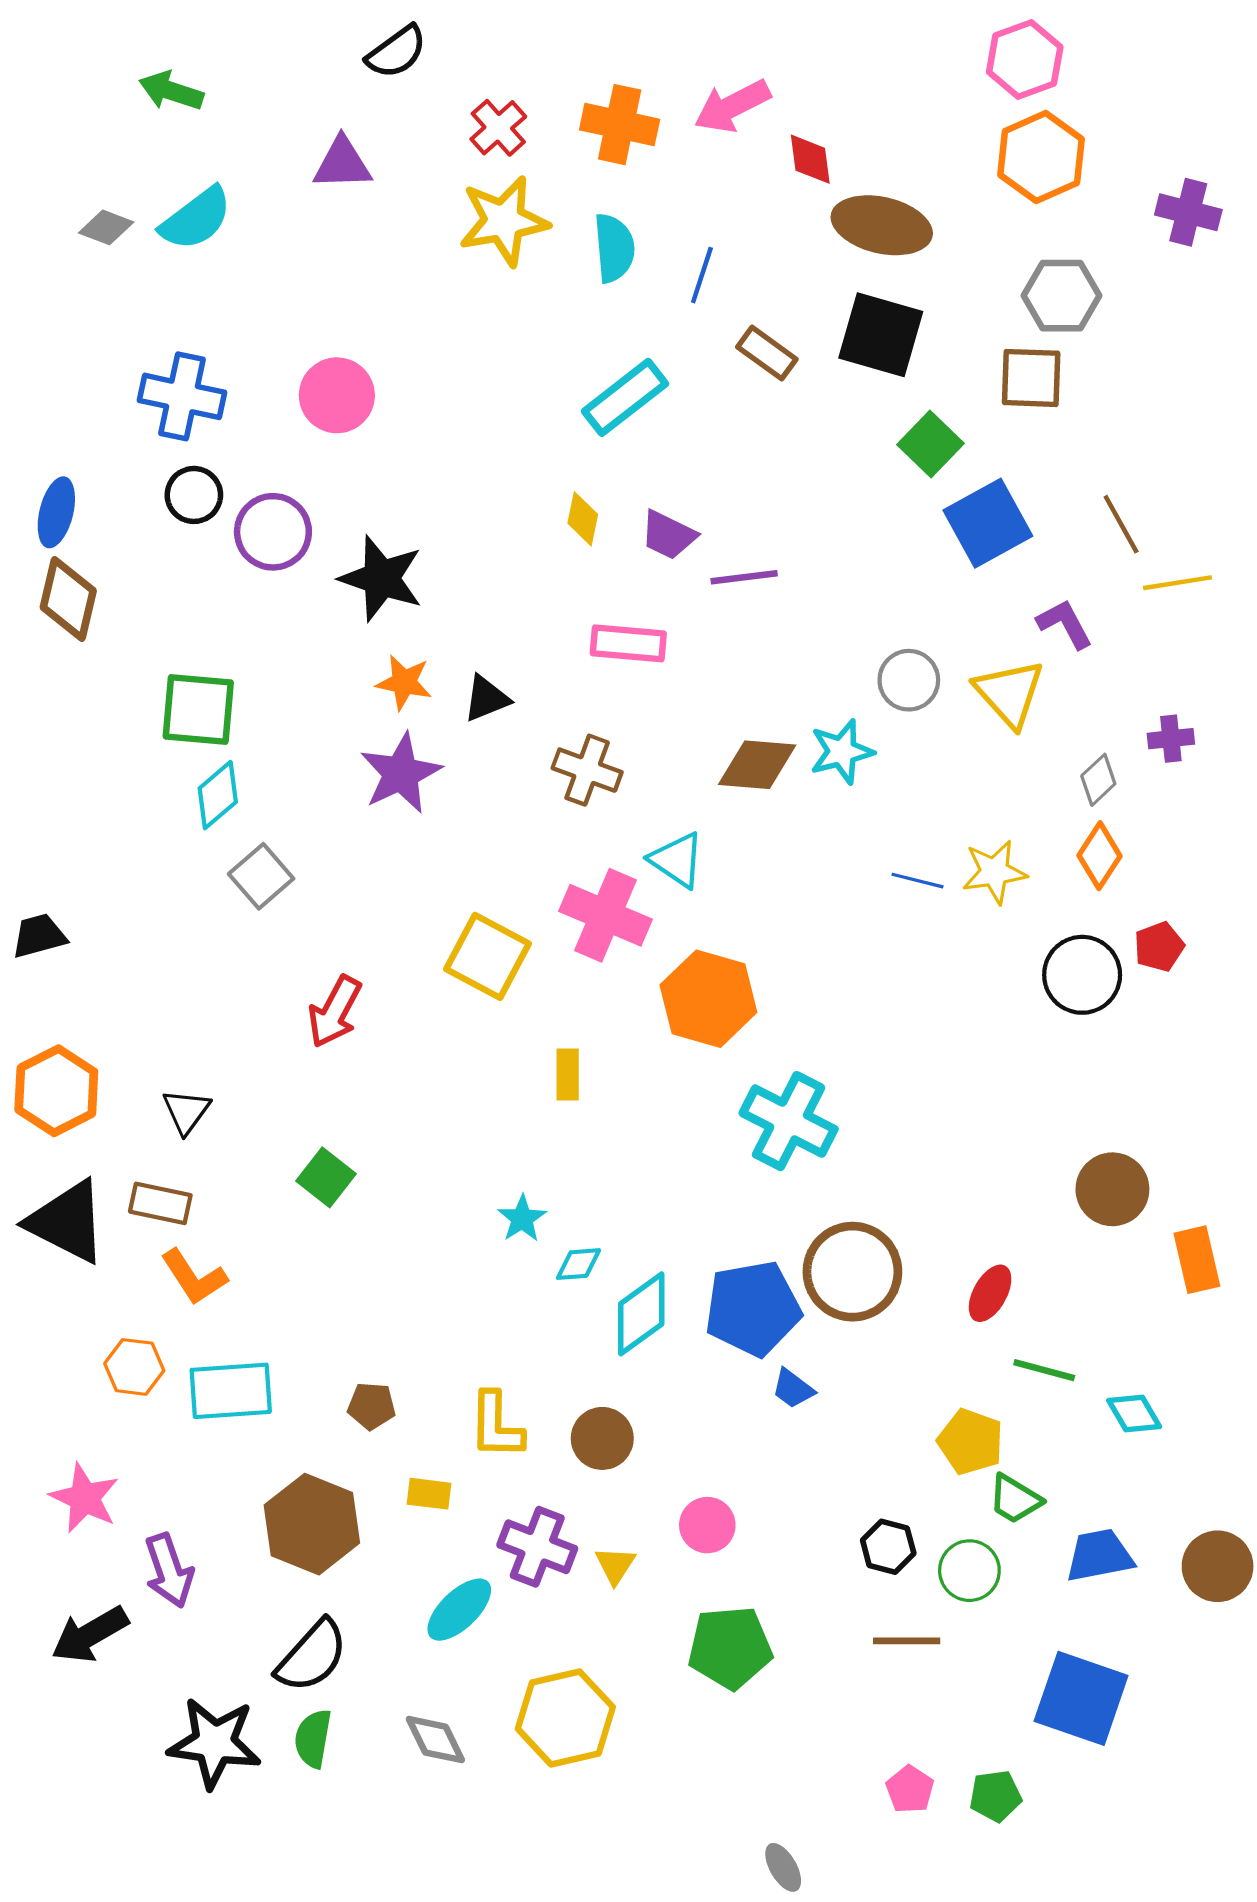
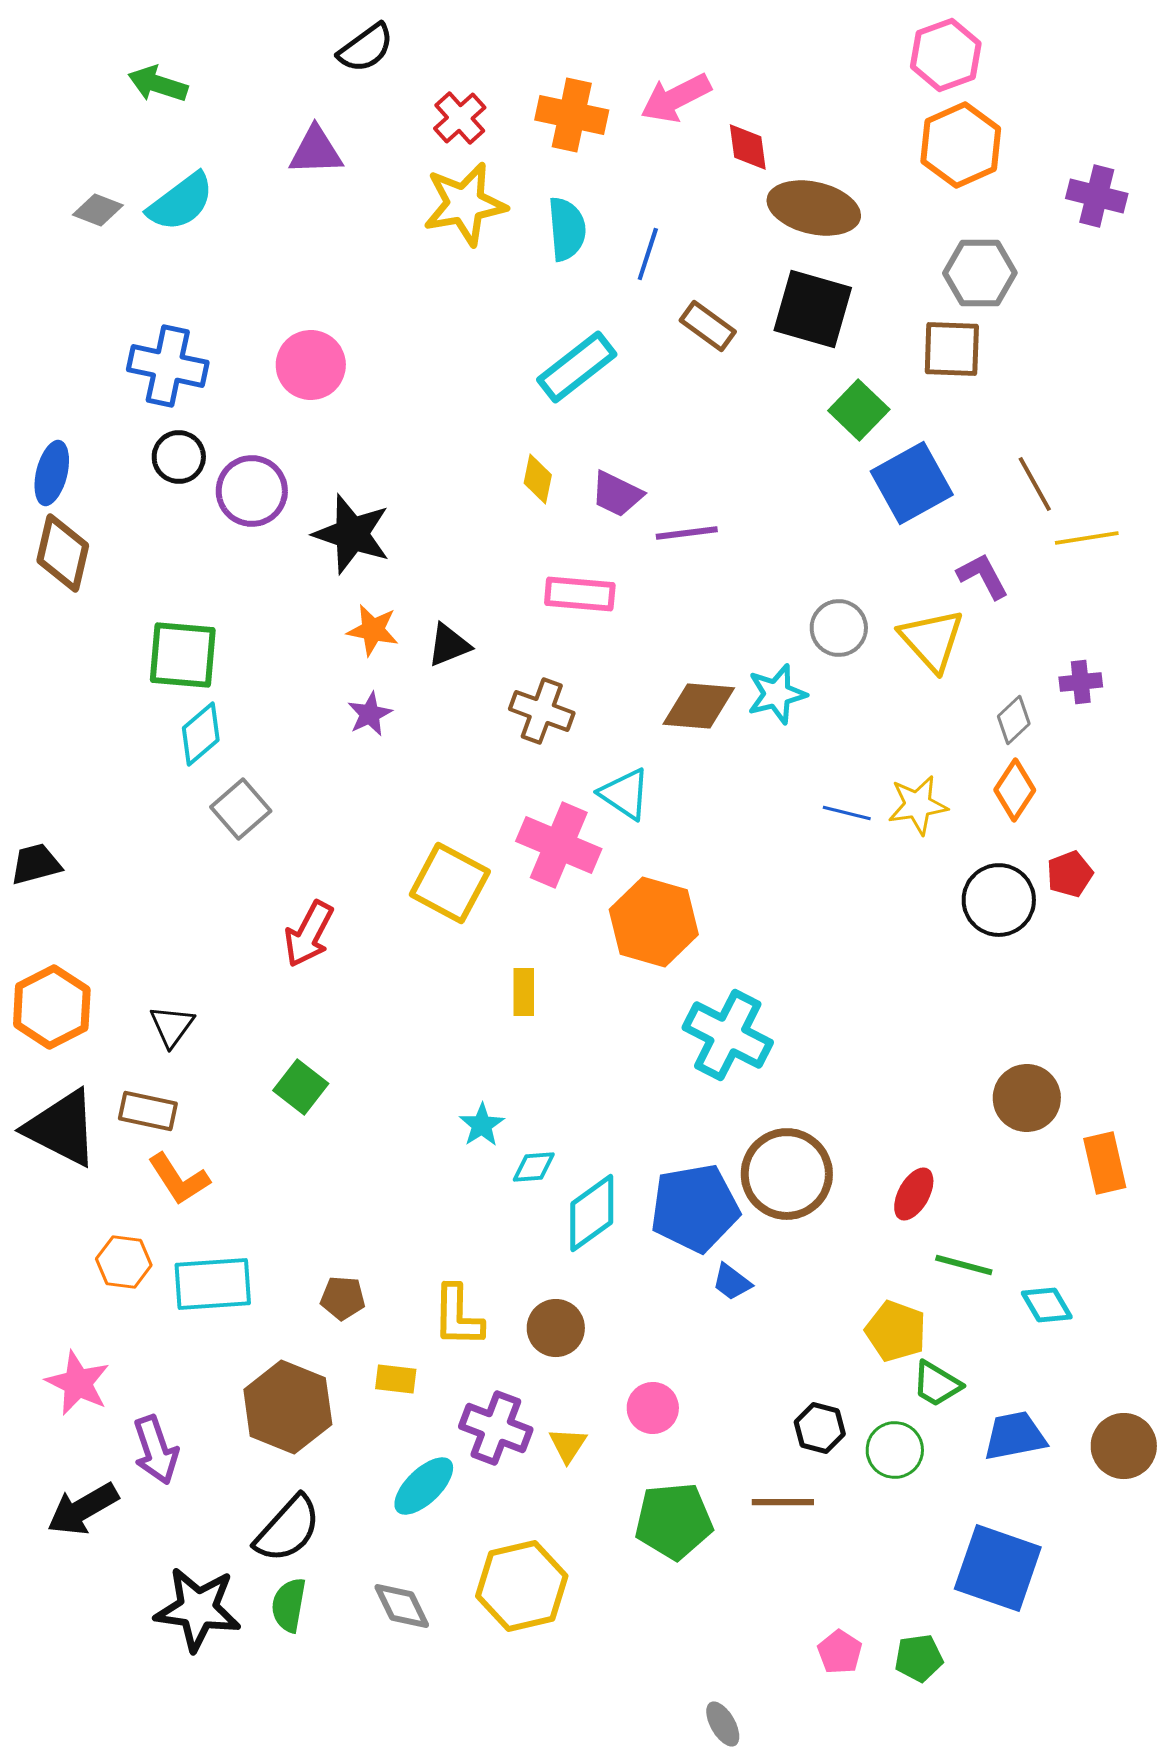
purple star: (401, 773) -> (370, 714), size x0.6
brown line: (907, 1641) -> (783, 1502), moved

